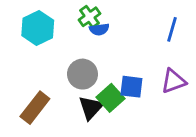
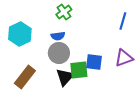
cyan hexagon: (38, 28) -> (20, 34), moved
blue semicircle: (99, 29) -> (58, 36), moved
green square: (110, 98) -> (79, 70), turned 36

